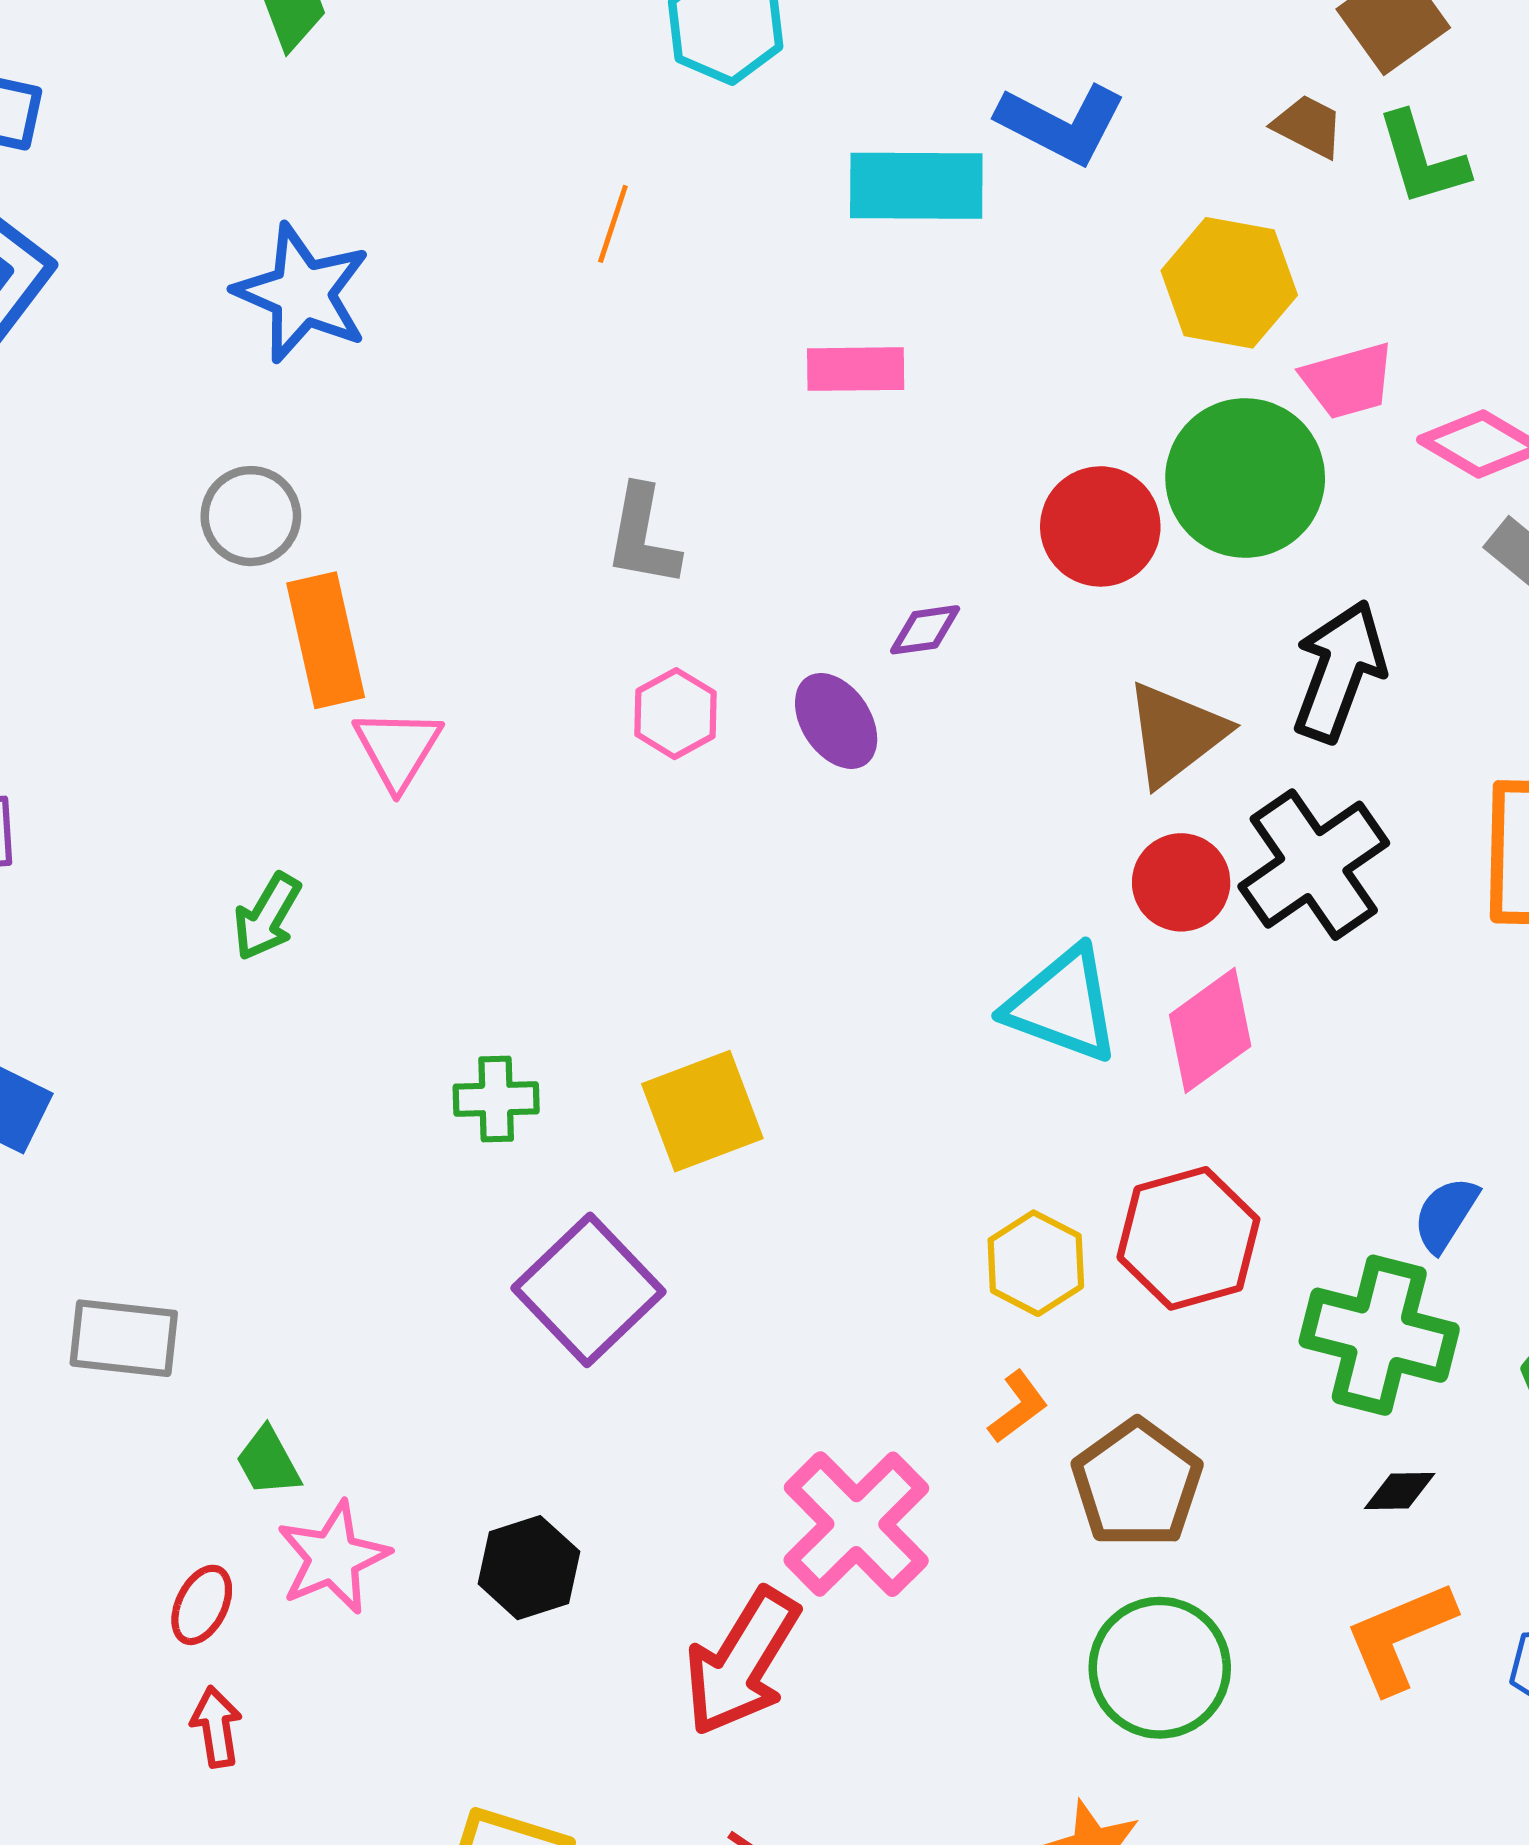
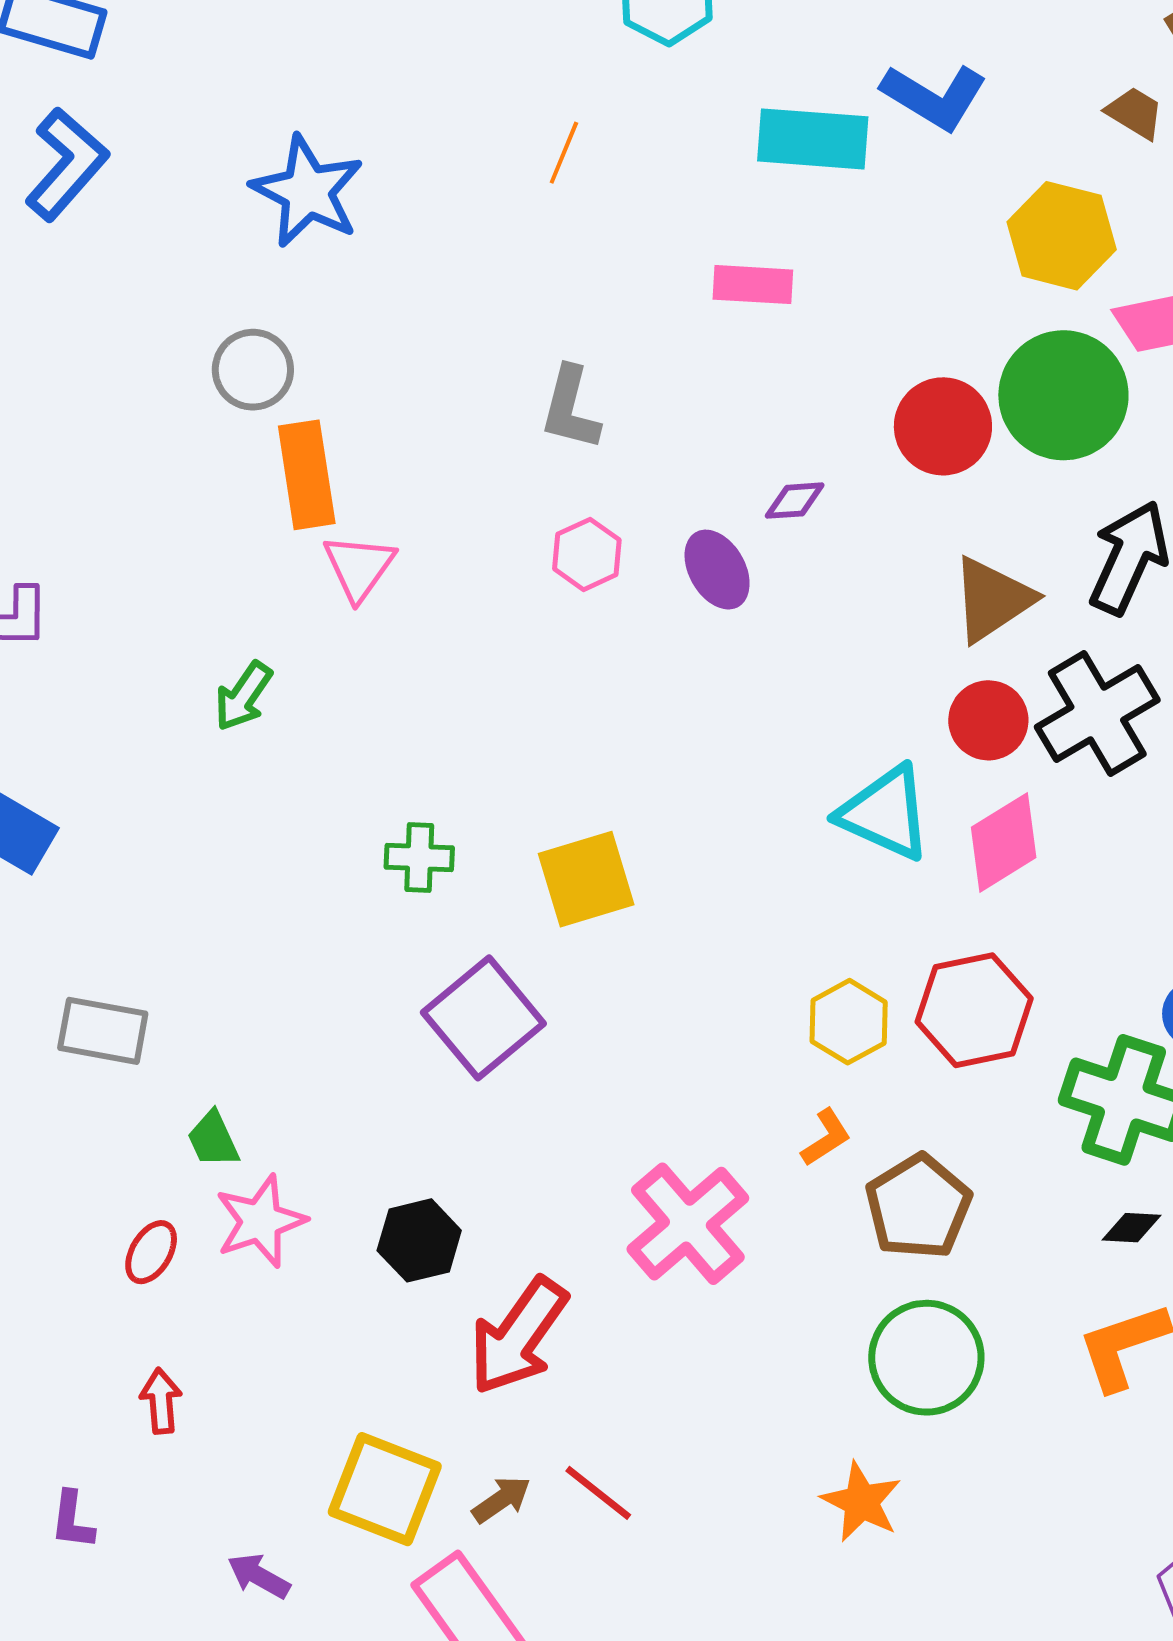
red arrow: (742, 1662) -> (518, 1336), moved
red arrow: (216, 1727) -> (161, 1401), moved

